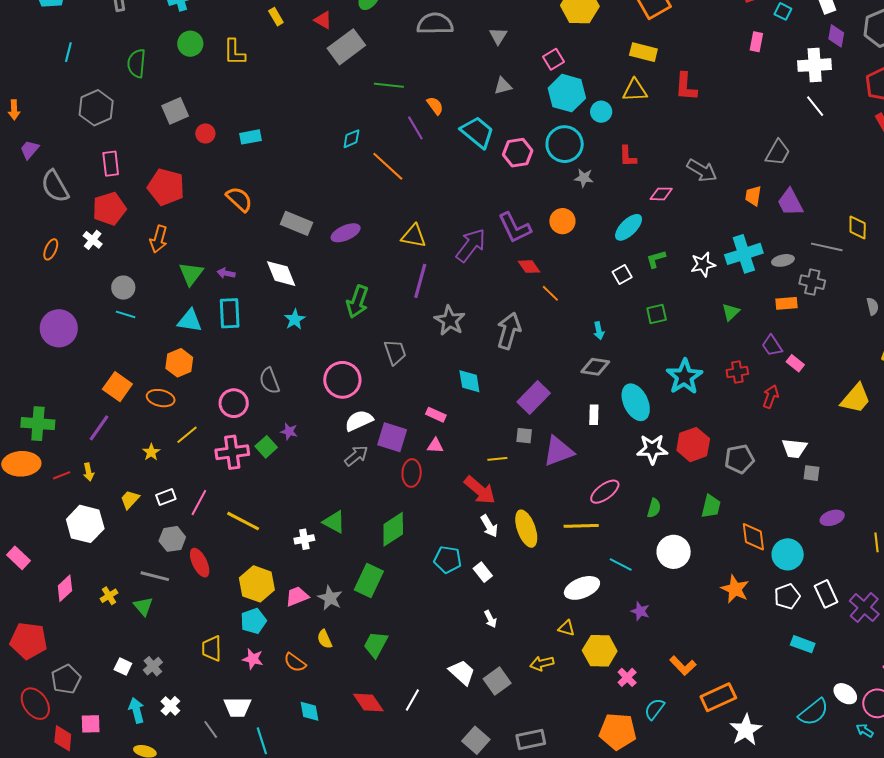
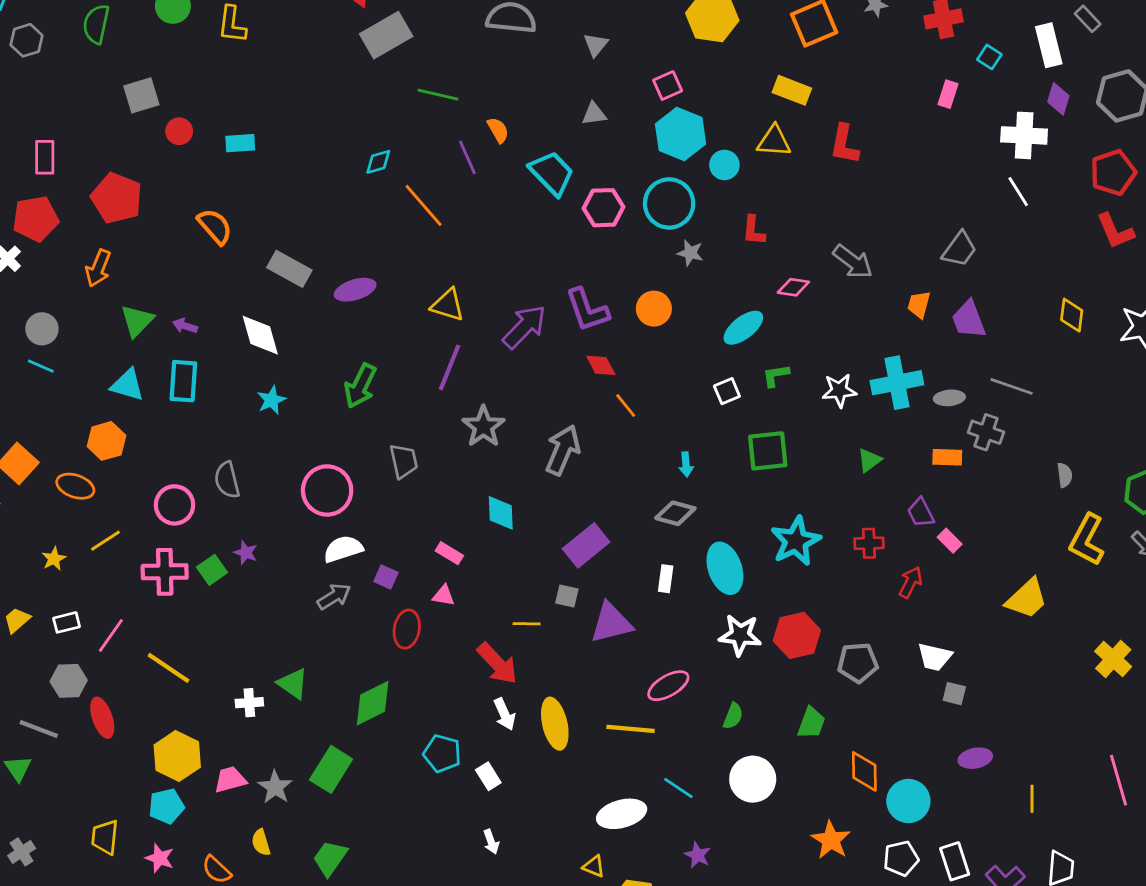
gray hexagon: (96, 108) -> (27, 40), moved, size x0.7
yellow diamond: (858, 228) -> (1072, 315), moved
green square: (657, 314) -> (768, 451), size x1.5
purple square: (392, 437) -> (386, 577), size x0.6

